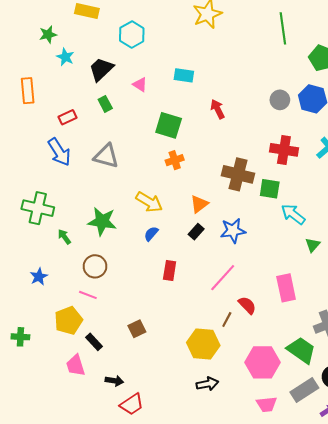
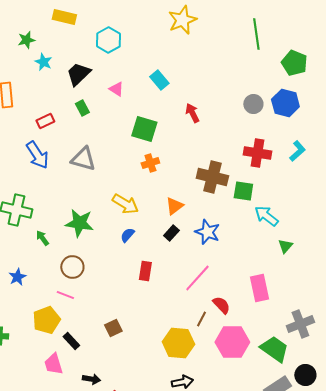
cyan rectangle: (184, 75) -> (159, 80), turned 42
blue star: (233, 231) -> (207, 232), turned 30
pink hexagon: (263, 362) -> (232, 342), moved

